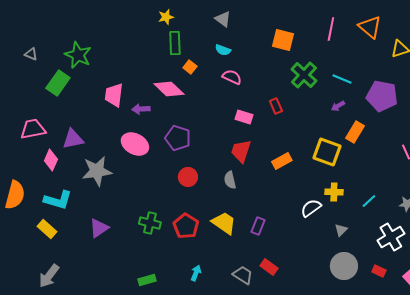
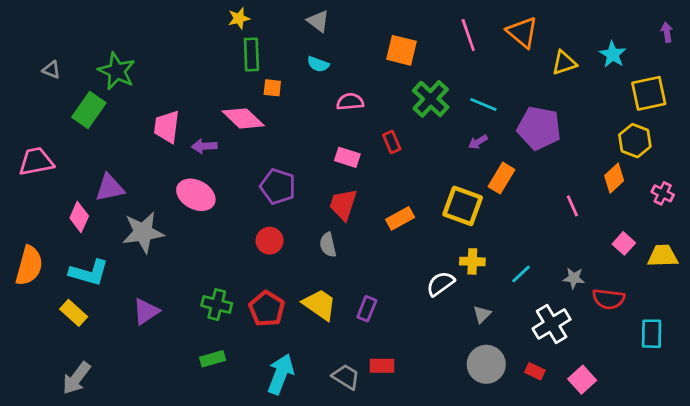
pink line: (331, 29) -> (468, 35), turned -30
orange square: (190, 67) -> (272, 88), turned -32
pink semicircle: (232, 77) -> (350, 102), moved, turned -30
pink trapezoid: (33, 129) -> (36, 161), moved
purple pentagon: (178, 138) -> (278, 186), moved
red rectangle: (269, 267) -> (382, 366), turned -36
cyan arrow: (196, 273) -> (281, 374), size x1.8
green rectangle: (147, 280) -> (213, 359), moved

